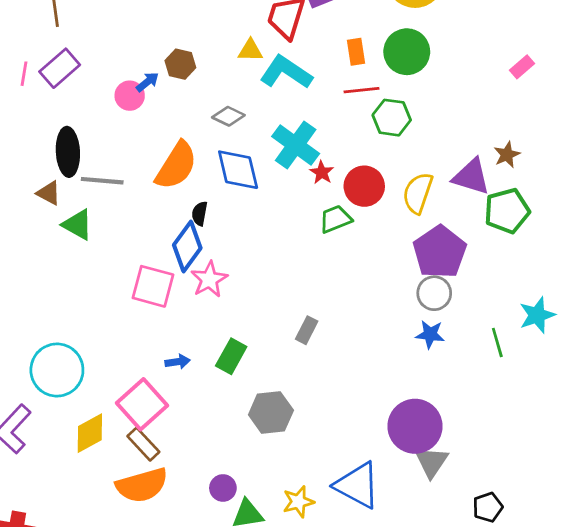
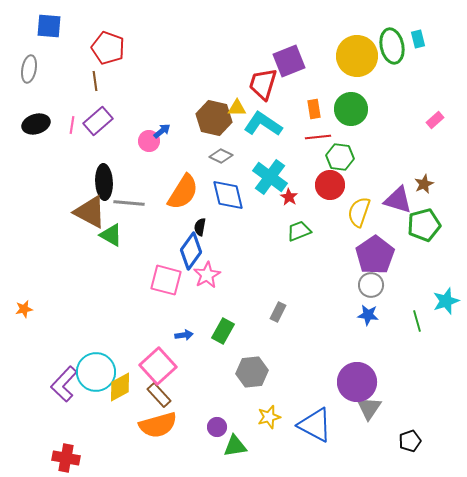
brown hexagon: (180, 64) -> (214, 118), moved, size x1.6
red circle: (364, 186) -> (330, 185), moved
brown triangle: (49, 193) -> (90, 212), size x1.8
cyan circle: (57, 370) -> (96, 372), moved
yellow star: (298, 502) -> (269, 417), moved

